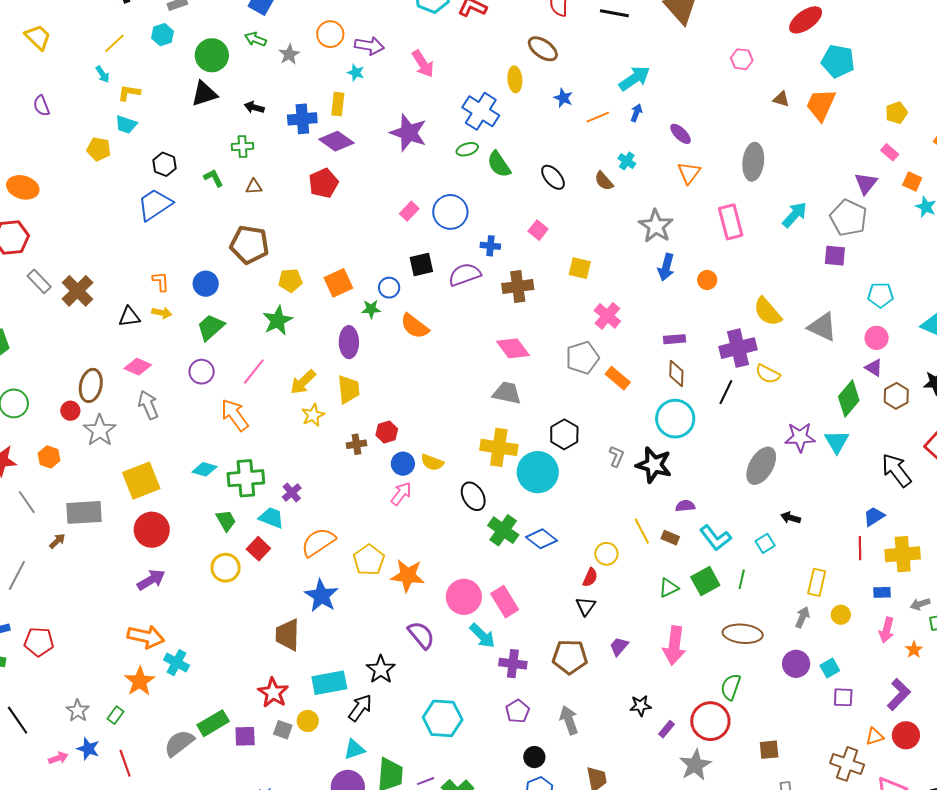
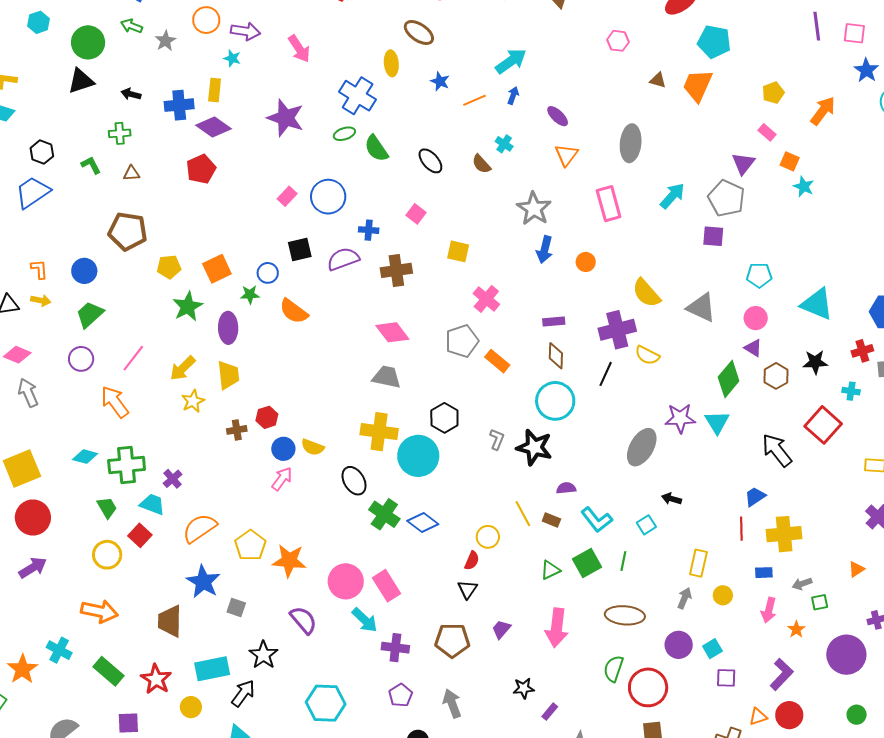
green star: (278, 320) -> (188, 306), moved
orange arrow: (146, 637) -> (99, 611), moved
red circle: (710, 721) -> (648, 687), moved
green rectangle: (213, 723) -> (109, 671), moved, turned 72
gray square: (283, 730) -> (236, 607), moved

